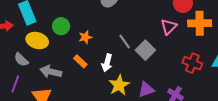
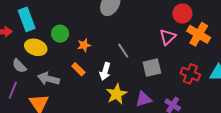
orange cross: (200, 23) -> (199, 34), turned 30
gray square: (145, 50) -> (152, 68), moved, turned 30

